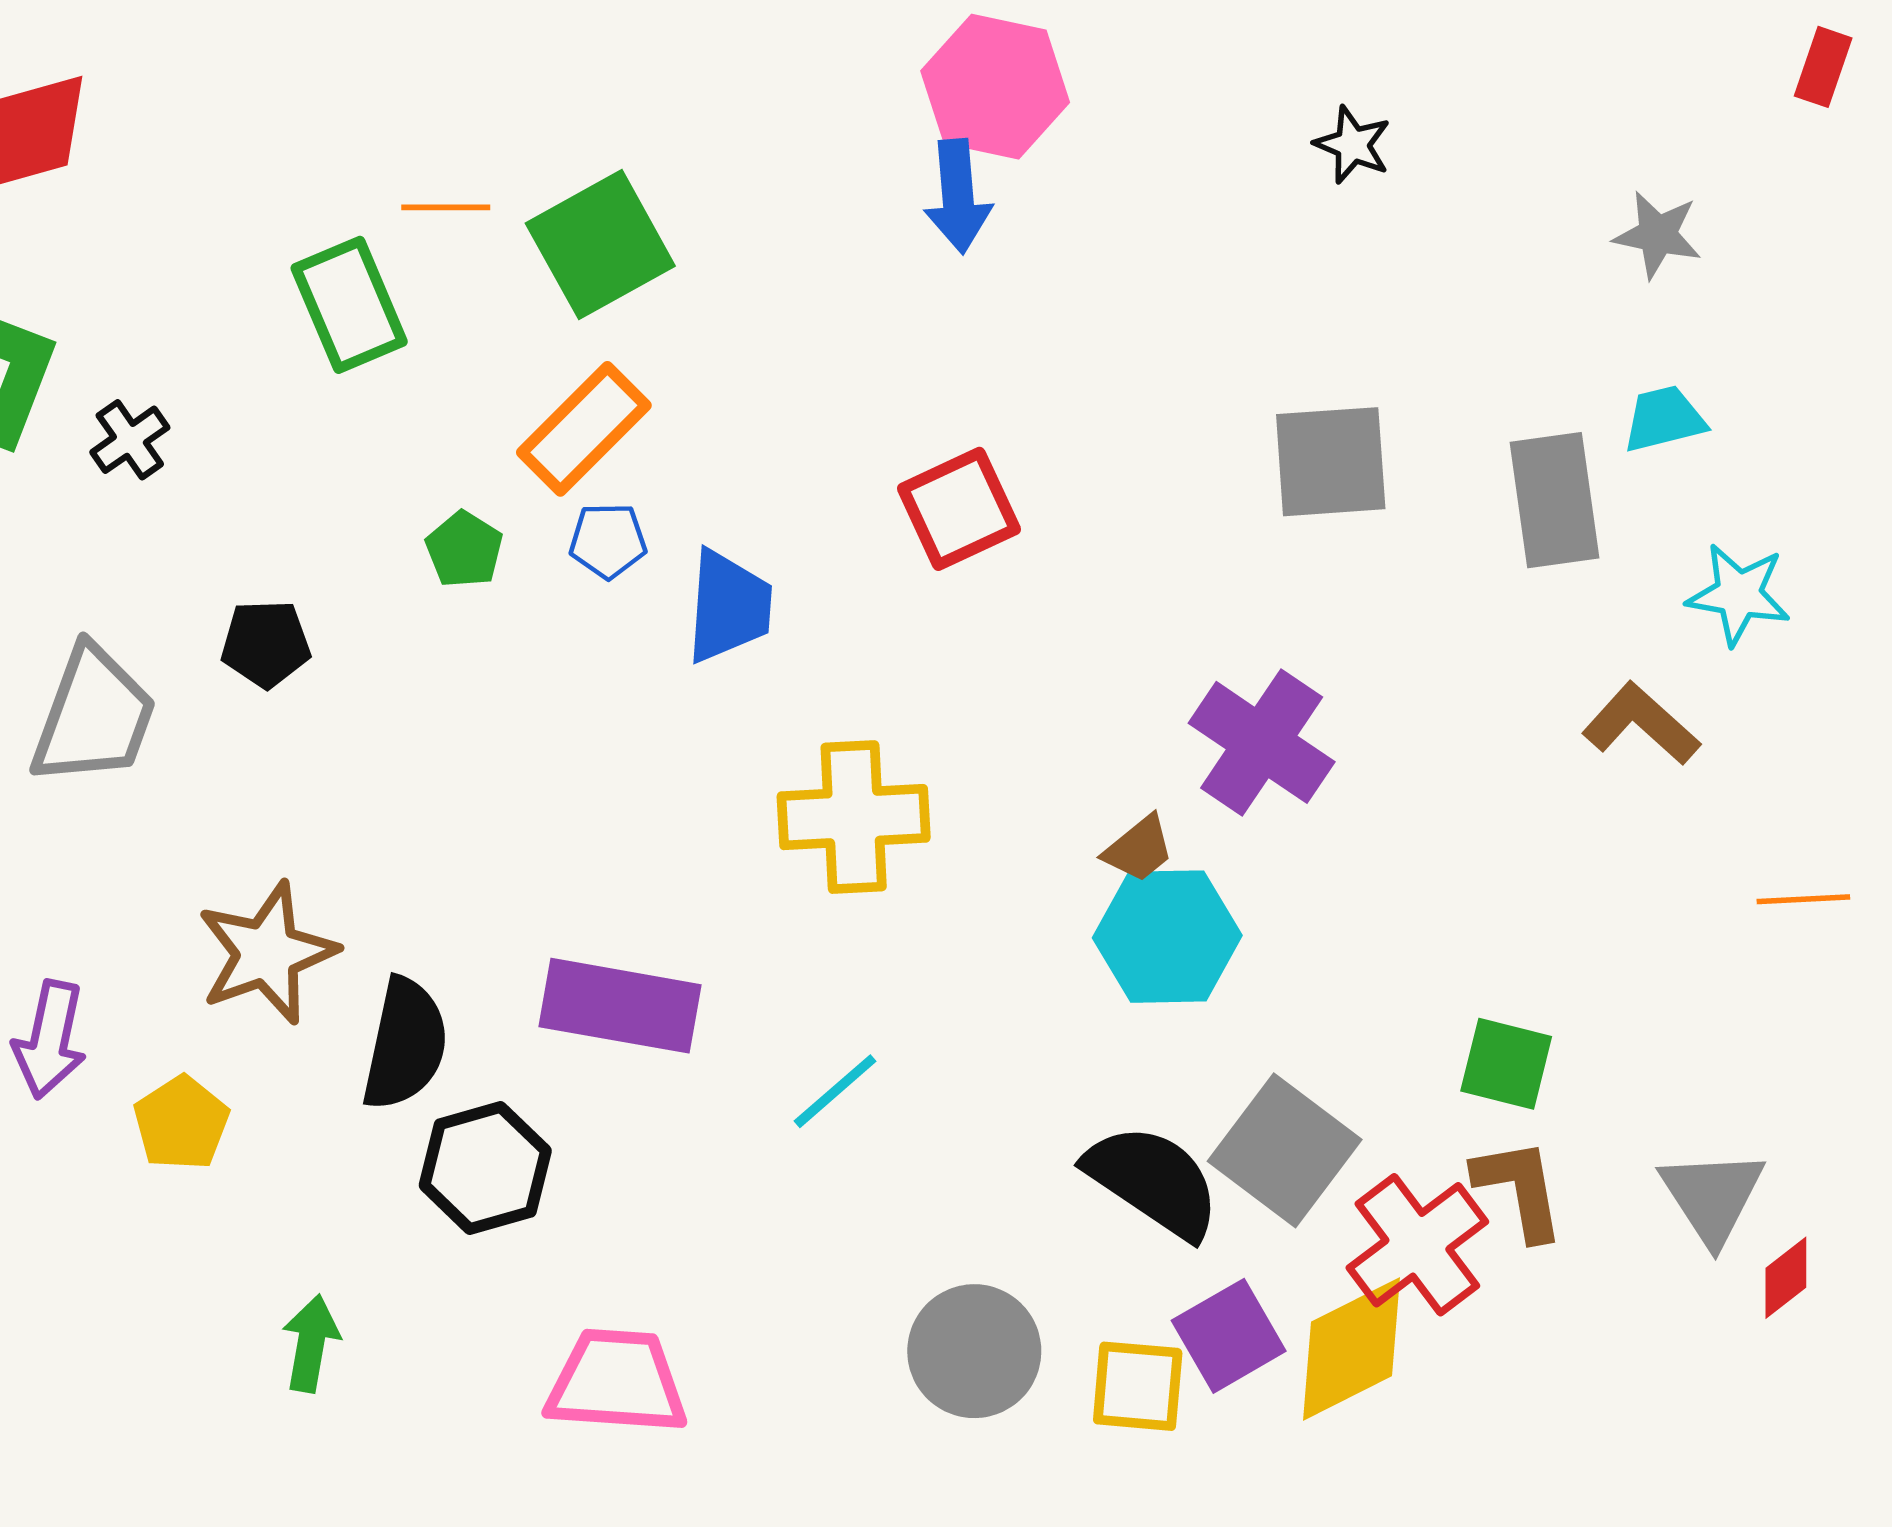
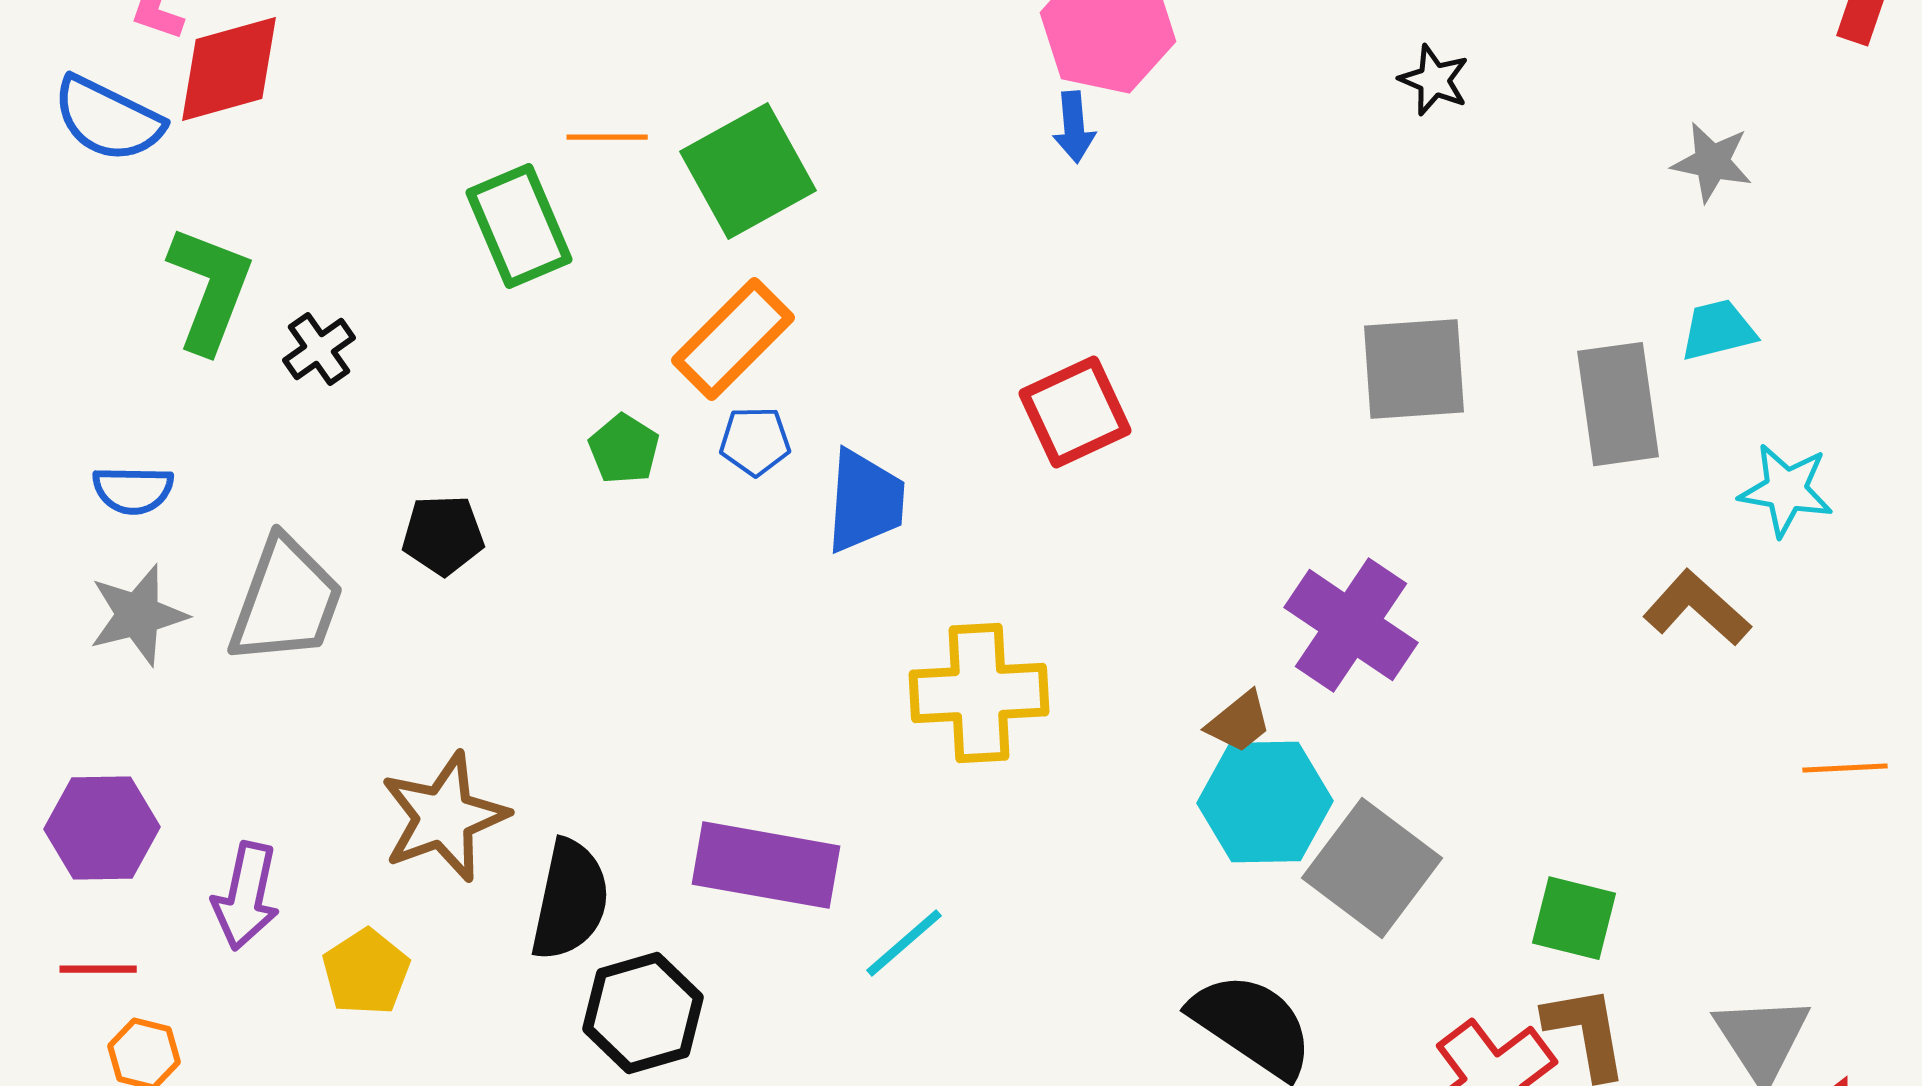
blue arrow: (958, 196) -> (1074, 127), size x0.7
cyan line: (835, 1091) -> (904, 943), moved
gray square: (1285, 1150) -> (1372, 868), moved

